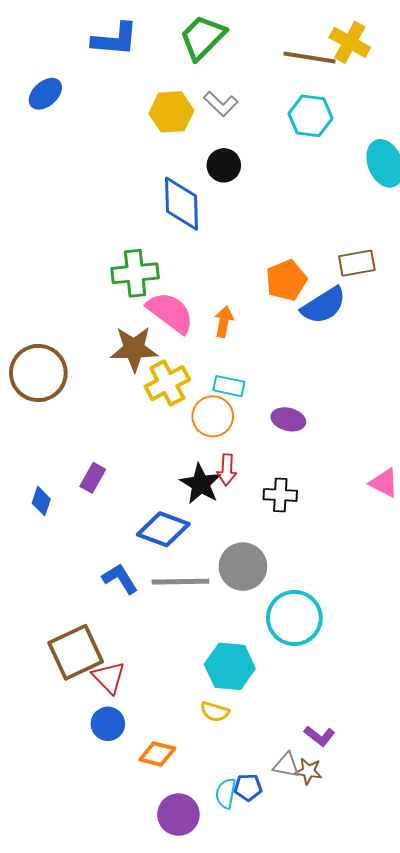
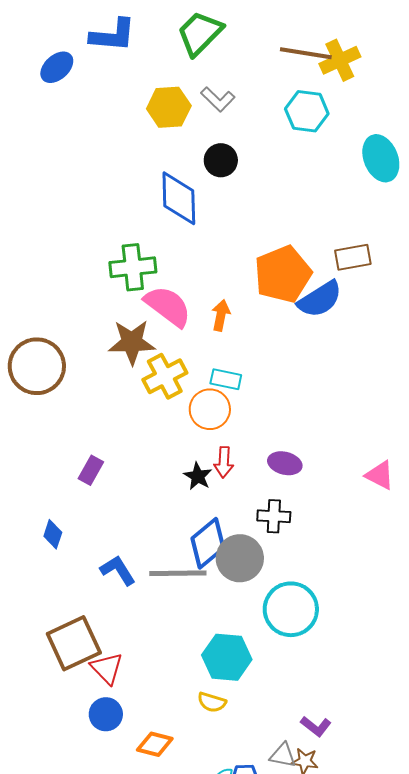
yellow cross: (350, 42) -> (340, 60), moved, turned 36
blue ellipse: (45, 94) -> (57, 67), moved
orange pentagon: (286, 280) -> (283, 274), size x1.4
purple ellipse: (288, 419) -> (285, 463), moved
black star: (201, 484) -> (198, 476), size x0.7
black cross: (280, 495) -> (274, 516), moved
blue diamond: (41, 501) -> (53, 534), moved
blue diamond: (163, 529) -> (208, 543), moved, turned -60

